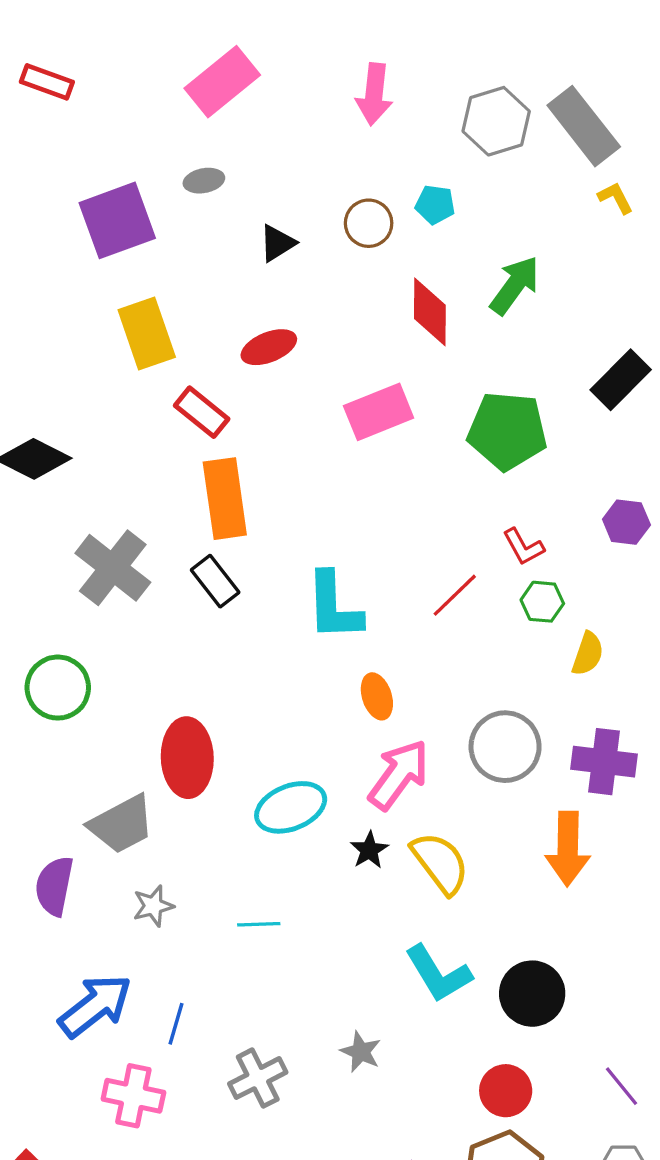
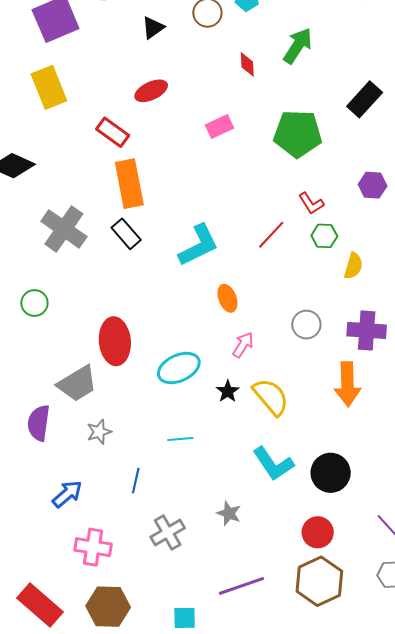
red diamond: (430, 312) -> (247, 64), size x0.6
yellow rectangle: (147, 333) -> (49, 87), moved
pink rectangle: (379, 412) -> (219, 126), size x0.7
cyan L-shape: (334, 606) -> (199, 245), turned -111
green circle: (58, 688) -> (34, 303), size x0.7
gray circle: (505, 747) -> (306, 325), size x0.7
pink arrow: (399, 775) -> (243, 345), size x0.6
cyan line: (259, 924) -> (180, 439), moved
blue arrow: (95, 1006) -> (67, 494), size x0.7
blue line: (176, 1024) -> (136, 481), moved

